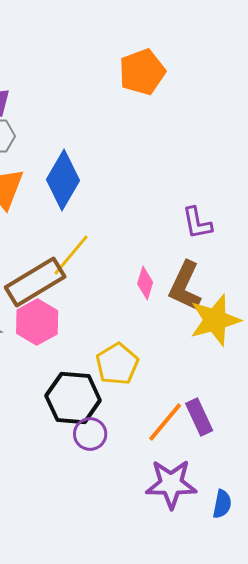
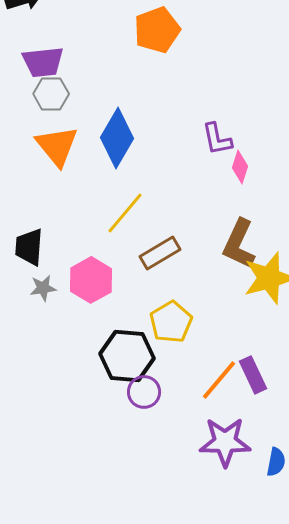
orange pentagon: (142, 72) -> (157, 30), moved
purple L-shape: (197, 223) -> (217, 139), moved
brown rectangle: (35, 282) -> (160, 253), moved, size x0.7
pink diamond: (145, 283) -> (240, 167), moved

